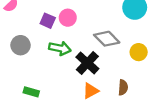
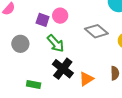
green arrow: (60, 48) -> (56, 43), turned 42
black cross: (87, 63) -> (63, 69), moved

